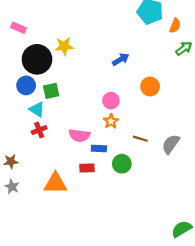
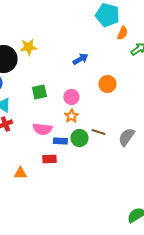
orange semicircle: (175, 26) -> (122, 33), moved
green square: (51, 91) -> (39, 92), moved
green circle: (122, 164) -> (79, 138), moved
orange triangle: (55, 183) -> (20, 173), size x0.6

